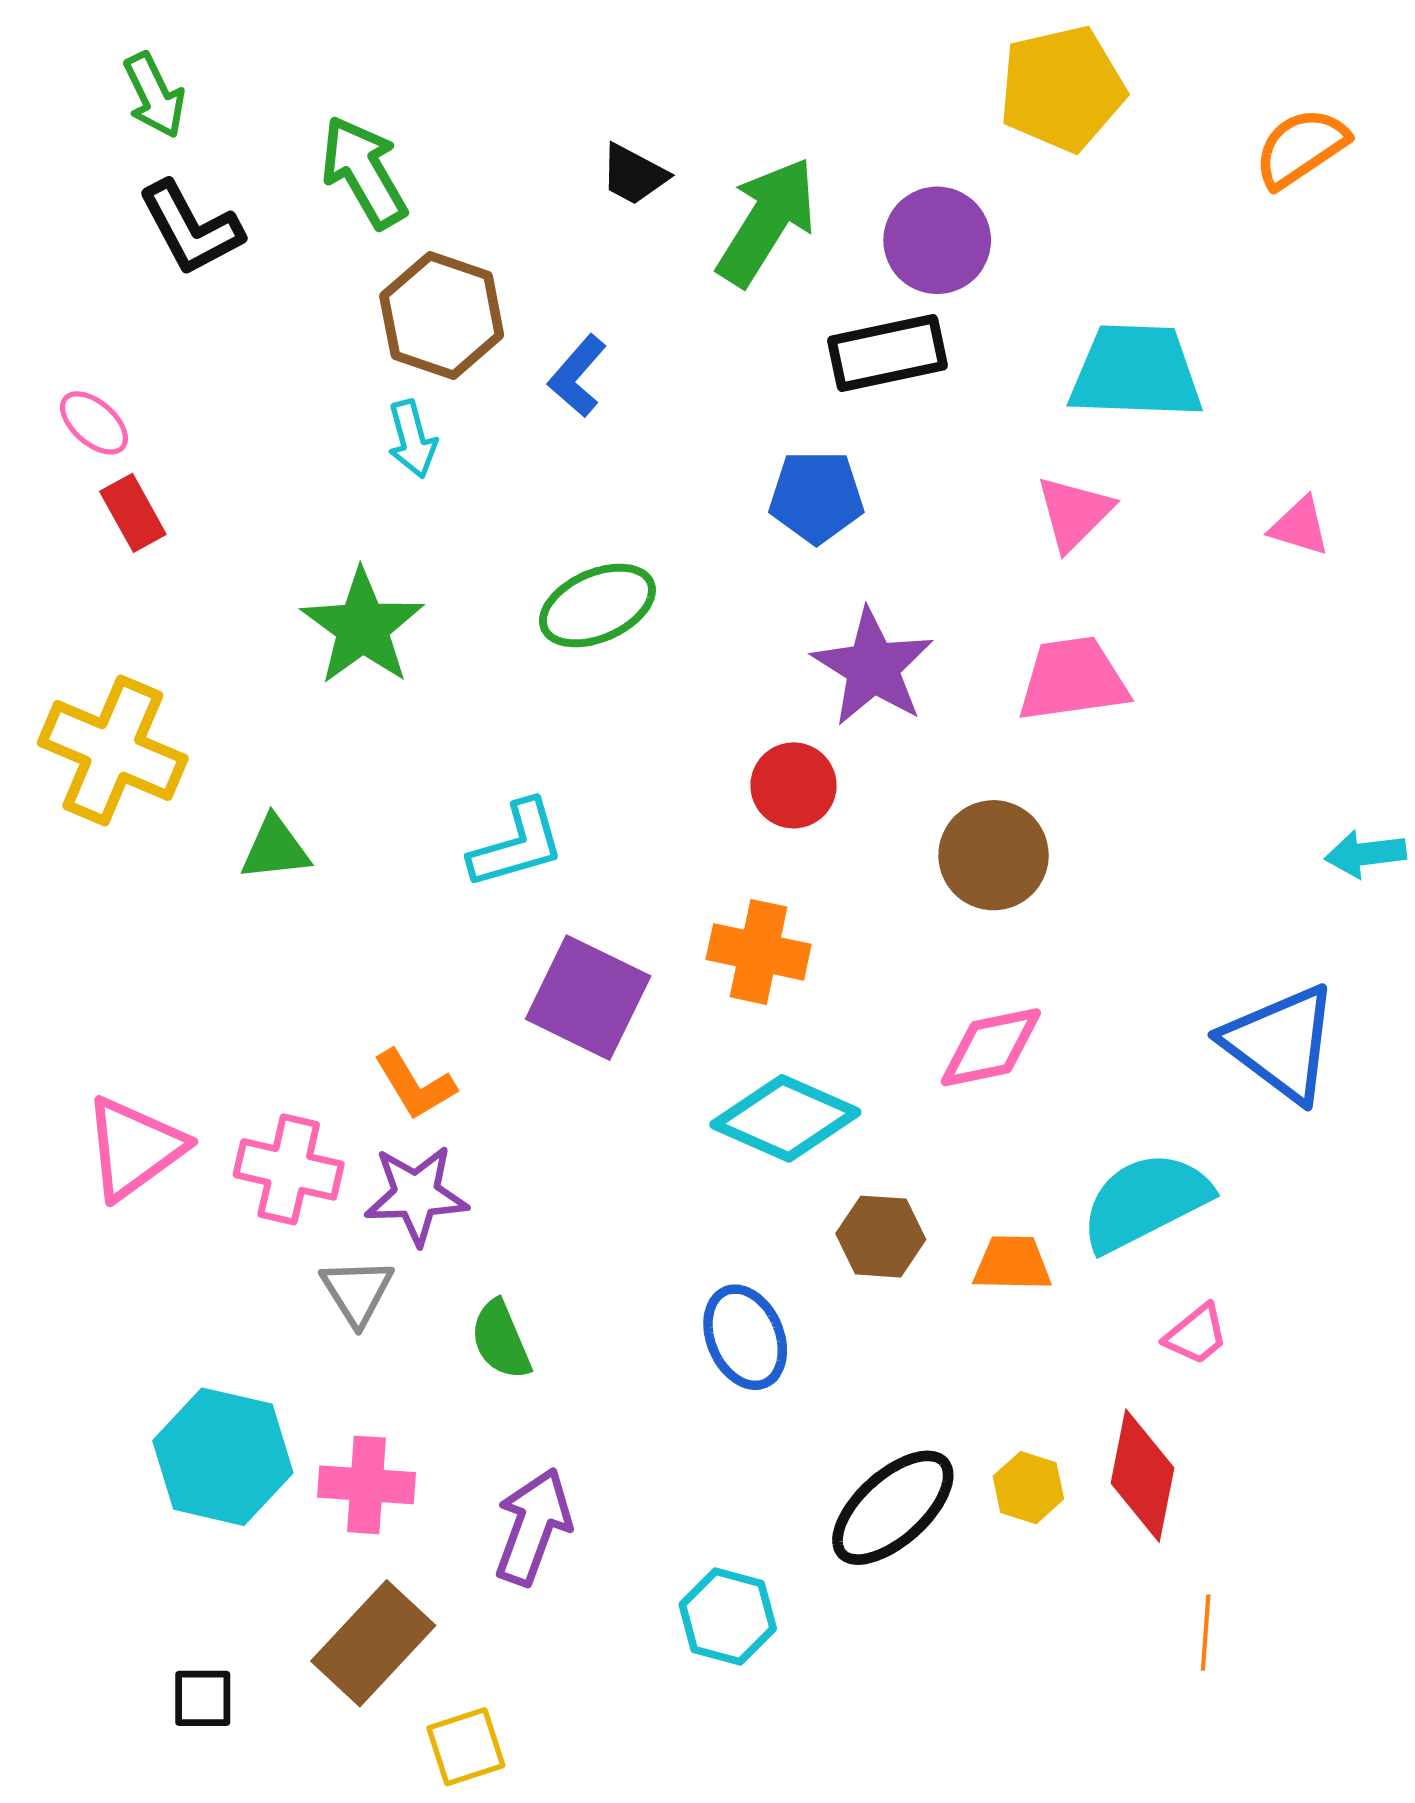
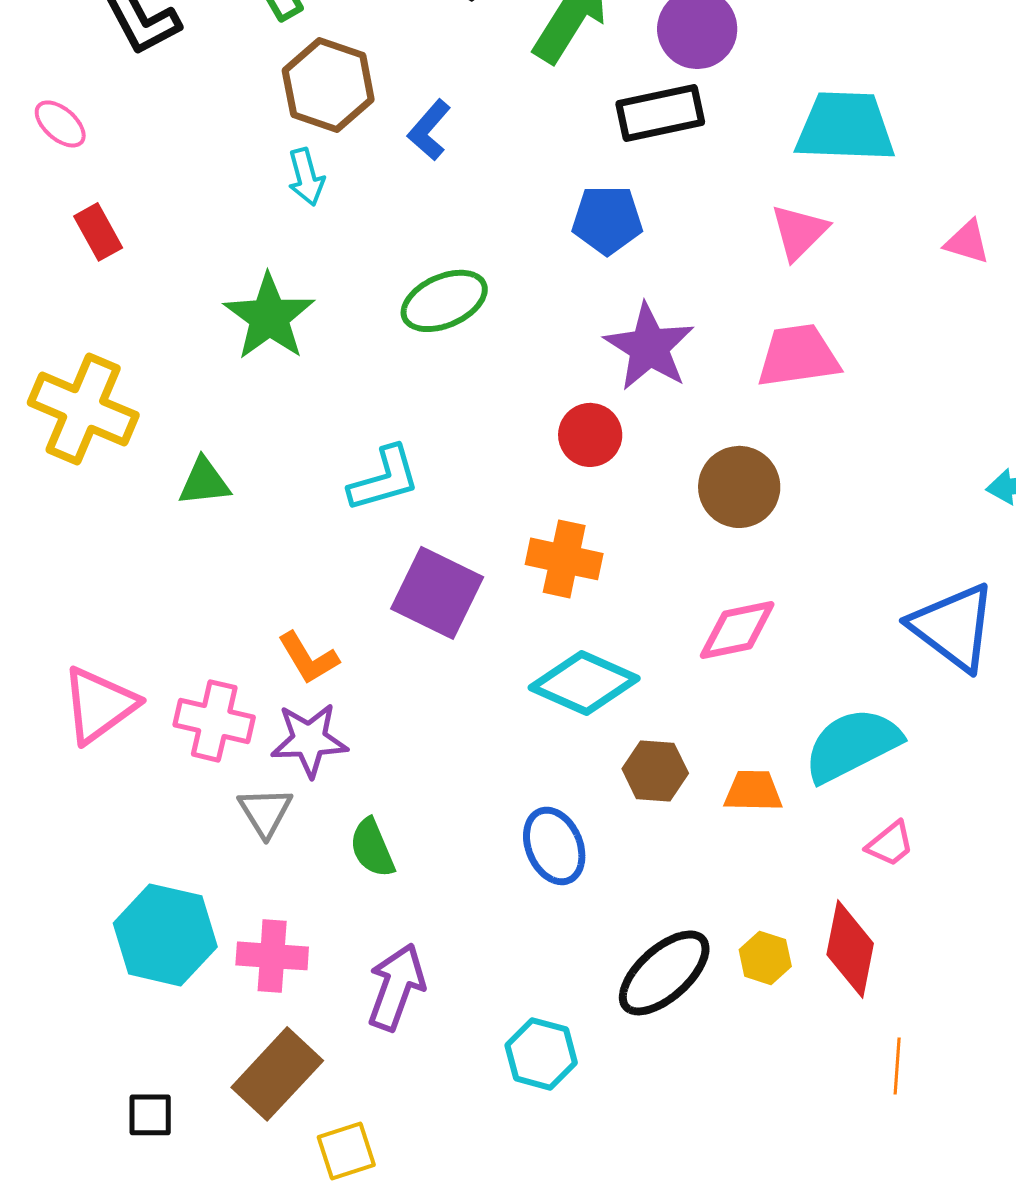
pink ellipse: (94, 423) -> (60, 124), moved

